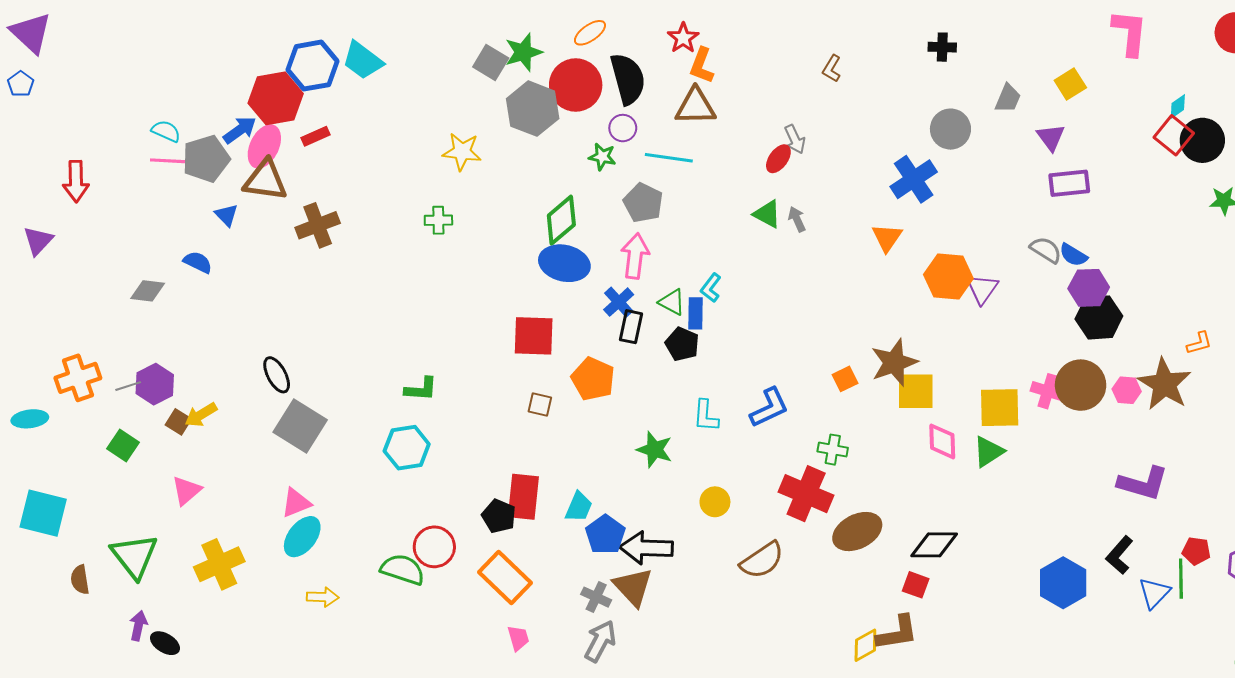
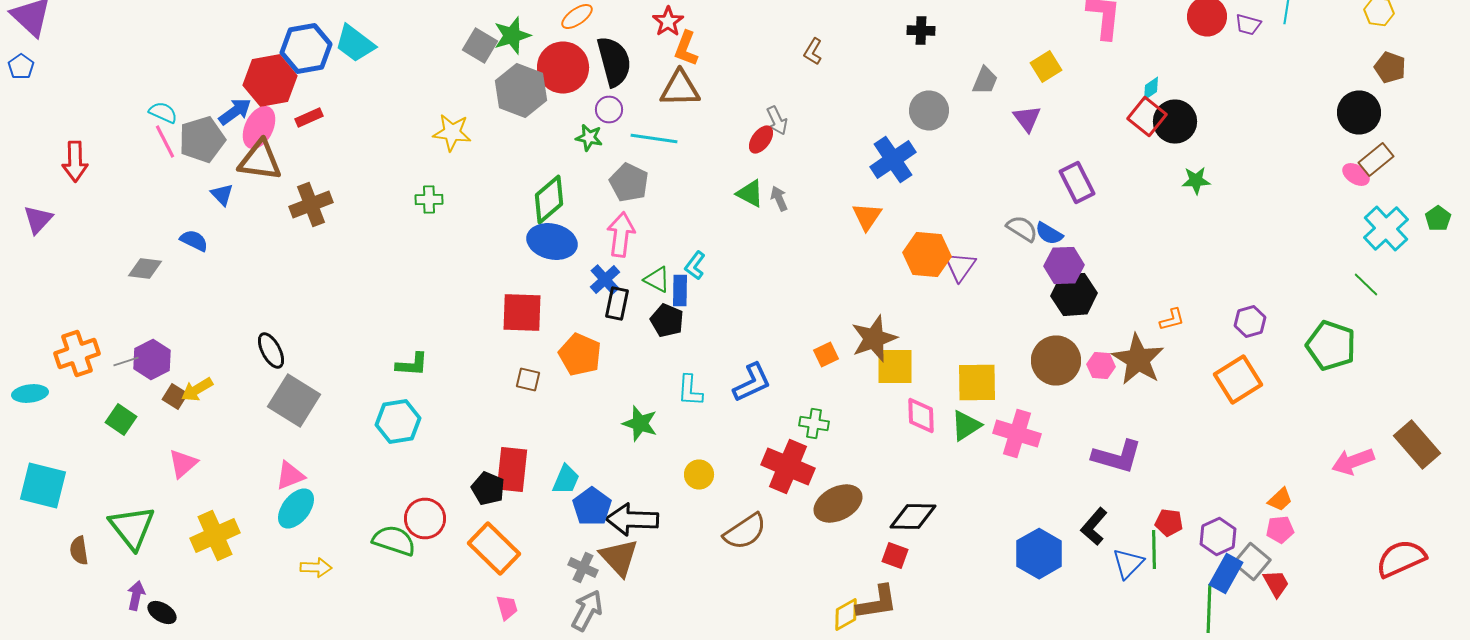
pink line: (168, 161) -> (165, 142), turned 60
purple rectangle: (1069, 183) -> (1077, 182), moved, turned 69
pink cross: (1048, 391) -> (1017, 434), moved, size x1.4

